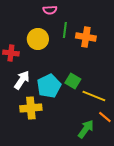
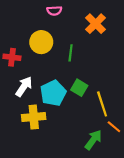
green line: (65, 30) -> (71, 53), moved
orange cross: (86, 37) -> (96, 24), moved, turned 36
yellow line: (94, 96) -> (102, 104), turned 50

